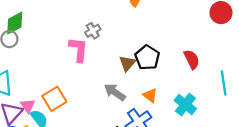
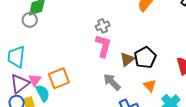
pink L-shape: (79, 49) -> (103, 46), moved
orange triangle: (150, 95) -> (150, 86), moved

